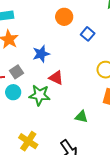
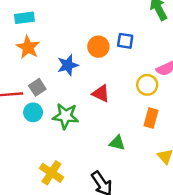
orange circle: (64, 17) -> (98, 47), moved
blue square: (88, 34) -> (125, 41), turned -32
red triangle: (56, 78) -> (101, 93), moved

